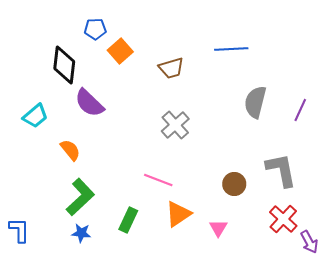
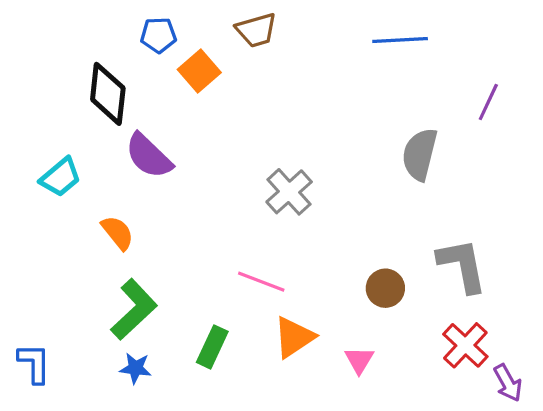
blue line: (231, 49) -> (400, 40), moved
brown trapezoid: (171, 68) -> (256, 30), moved
purple line: (300, 110) -> (488, 102), moved

